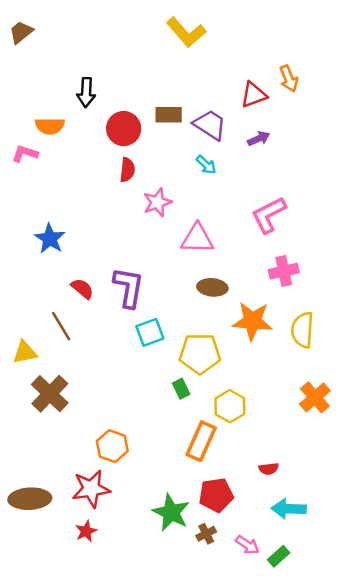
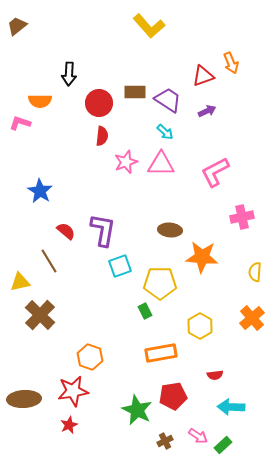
pink triangle: (197, 239) -> (161, 164), moved
pink cross: (284, 271) -> (242, 217), moved
yellow semicircle: (302, 330) -> (255, 272), moved, size x0.7
yellow hexagon: (230, 406) -> (200, 326), moved
orange rectangle: (201, 441) -> (161, 353), turned 56
brown cross: (206, 534) -> (165, 441), moved

